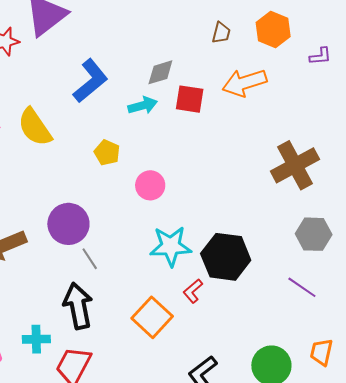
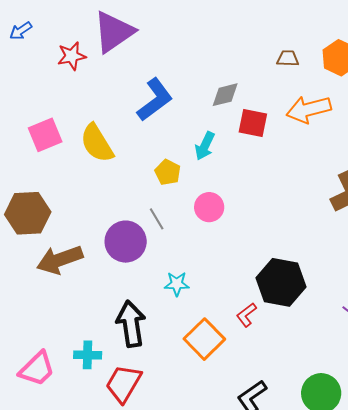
brown trapezoid: (221, 33) -> (288, 58), turned -105
cyan arrow: (143, 105) -> (205, 146), moved, turned 128
cyan star: (171, 246) -> (177, 284), moved, size x0.6
gray line: (90, 259) -> (157, 219), moved

